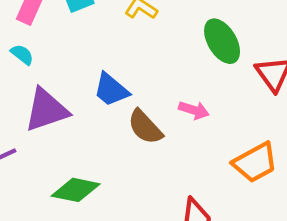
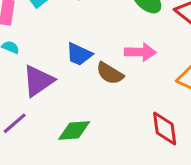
pink arrow: (194, 110) -> (140, 52), size x1.4

